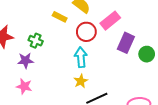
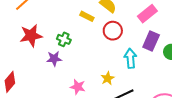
pink rectangle: (110, 21) -> (147, 14), moved
cyan arrow: (81, 57) -> (130, 58), moved
pink star: (24, 86) -> (78, 87), moved

